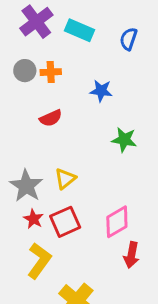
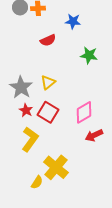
red semicircle: (51, 118) -> (48, 40), moved
red square: (65, 222) -> (48, 112), turned -35
red arrow: (131, 255) -> (94, 135), turned 54

